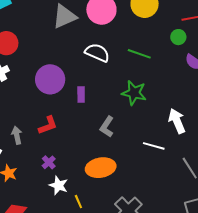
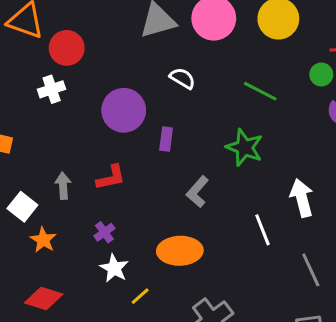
white semicircle: (97, 53) -> (182, 78), moved, size x0.7
white line: (154, 146) -> (263, 230), turned 45
yellow line: (78, 202) -> (140, 296), turned 64

